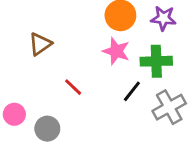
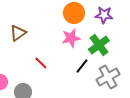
pink star: (116, 51) -> (71, 38), turned -30
green cross: (156, 61) -> (99, 45), turned -35

